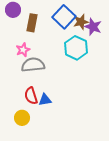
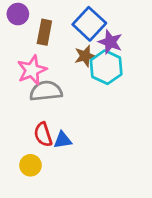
brown star: (81, 22) -> (85, 56), moved
purple star: (93, 27) -> (110, 42), moved
pink star: (23, 50) -> (32, 70), size x1.5

